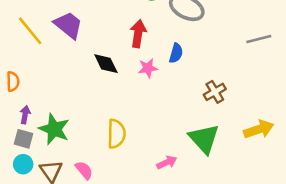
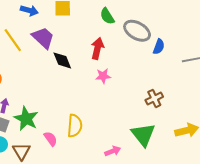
blue semicircle: (176, 53) -> (159, 47), moved
black diamond: (106, 64) -> (62, 60), moved
pink semicircle: (84, 170) -> (51, 139), moved

